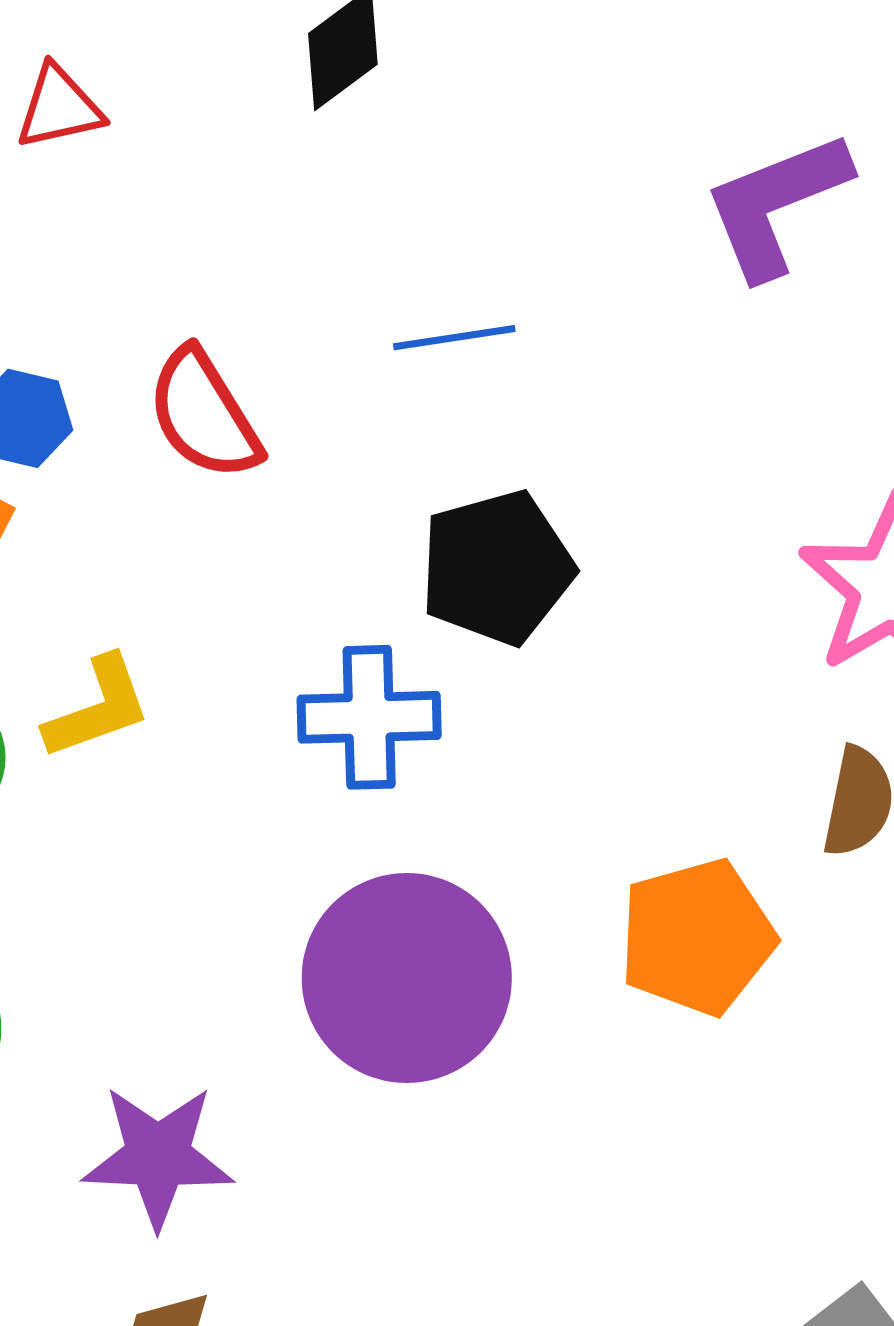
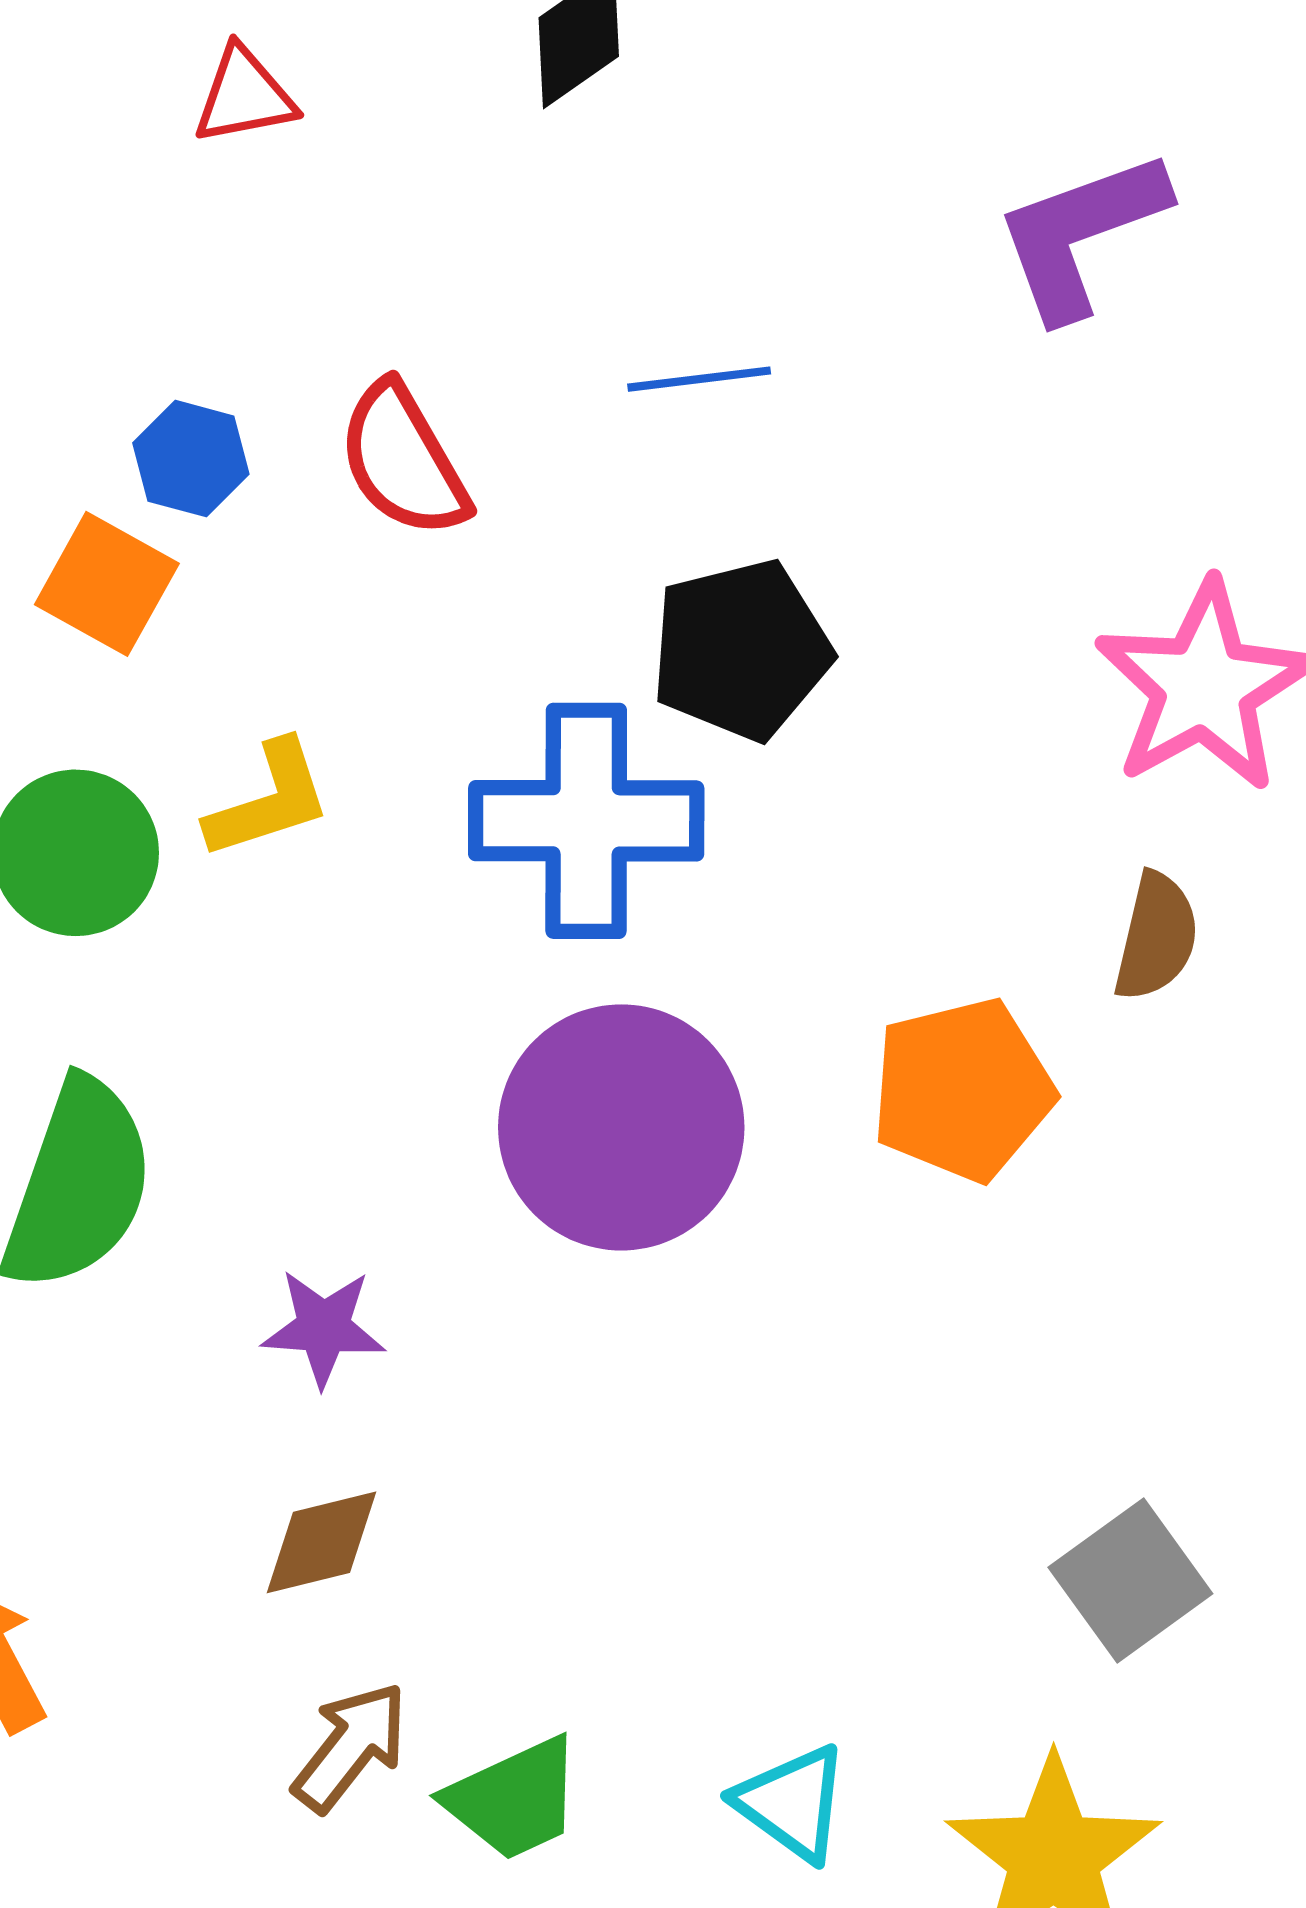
blue cross: (369, 717) -> (586, 821), size x1.4
purple star: (158, 1156) -> (323, 1328), size x0.7

